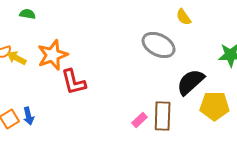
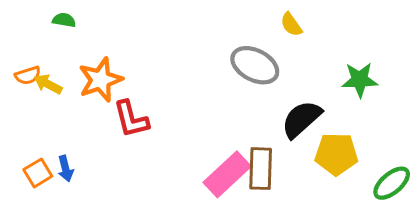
pink rectangle: (140, 120) -> (227, 174), size x2.0

